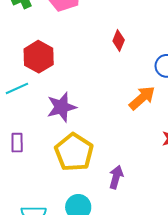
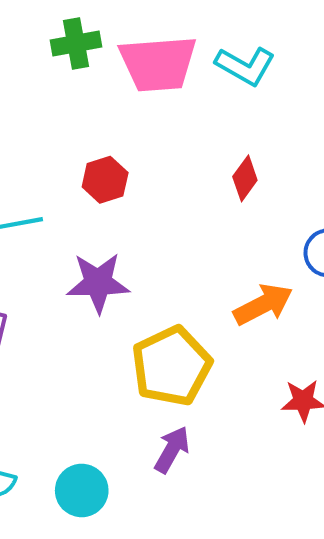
red hexagon: (39, 57) -> (105, 180), moved, size x0.7
yellow pentagon: (74, 152) -> (172, 366), moved

